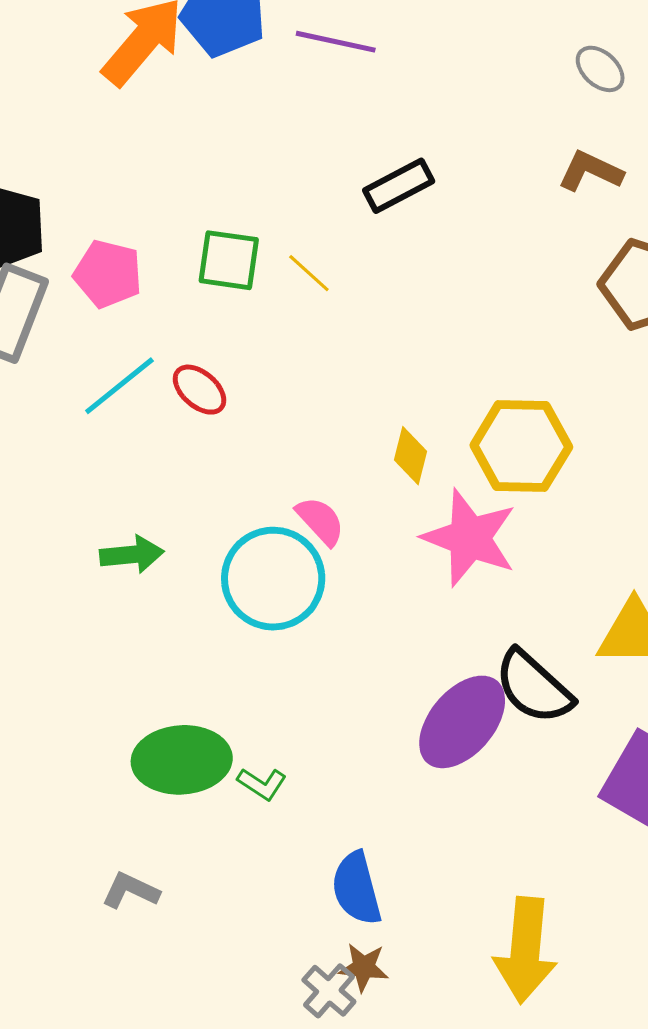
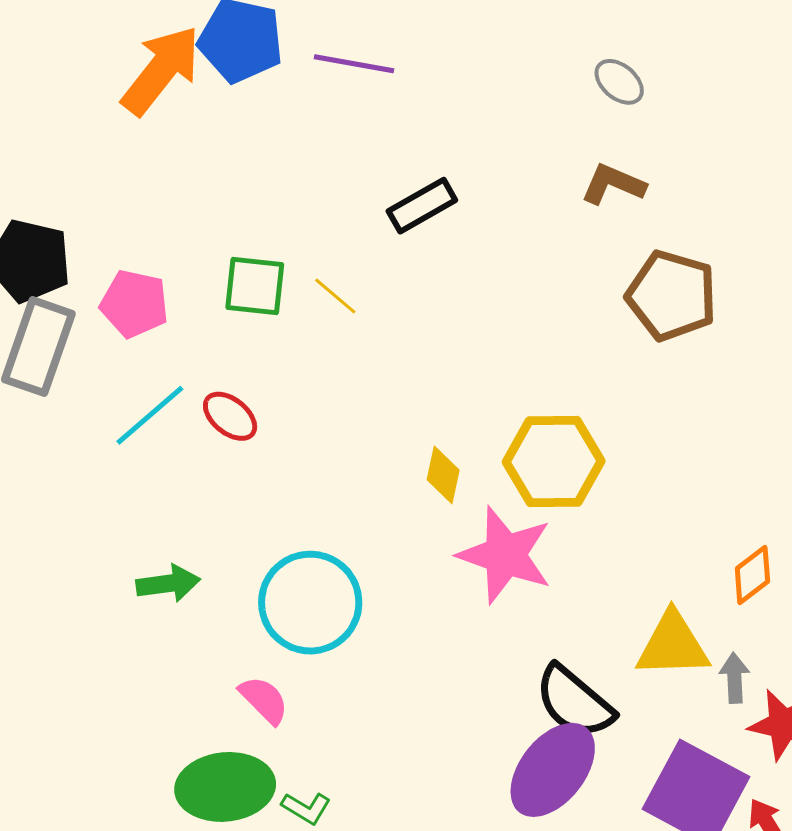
pink semicircle: (320, 521) -> (264, 700), moved
purple ellipse: (462, 722) -> (553, 770), moved

